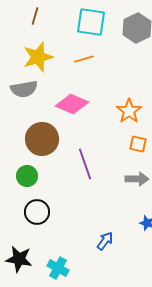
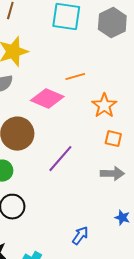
orange line: (84, 59) -> (75, 77), moved
purple line: (85, 164) -> (60, 159), turned 60

